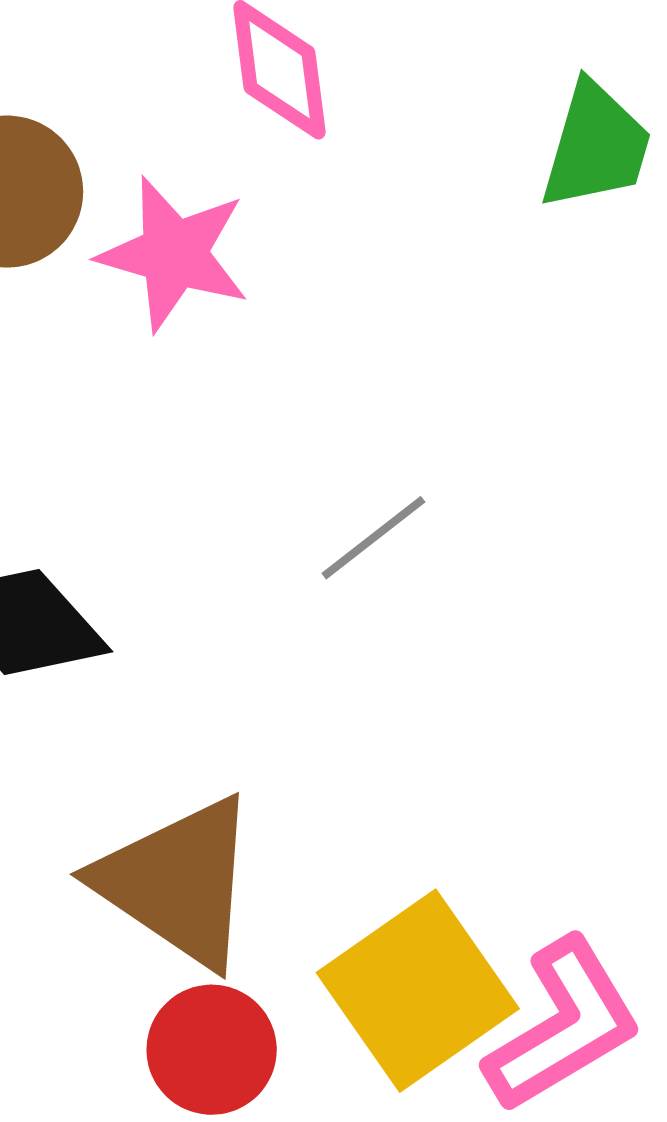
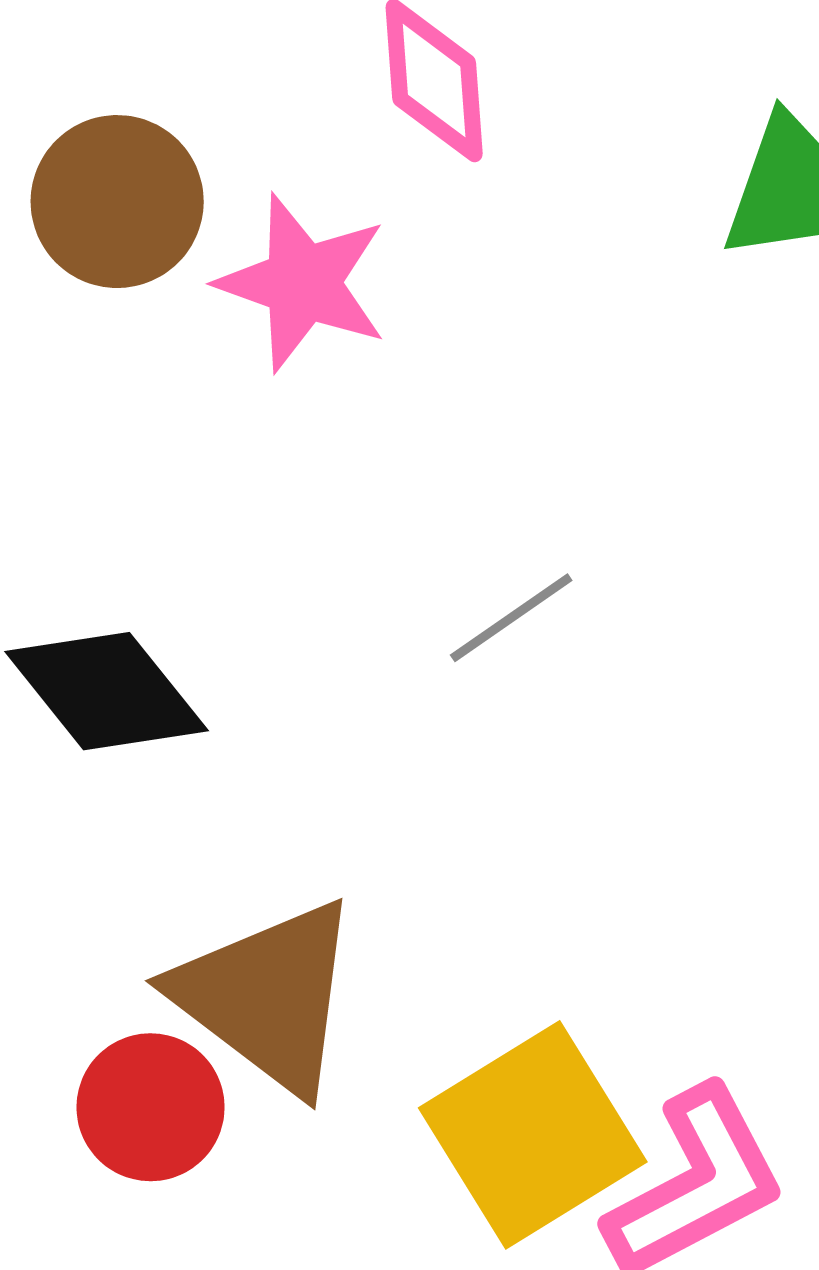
red circle: (212, 1050) -> (151, 1107), moved

